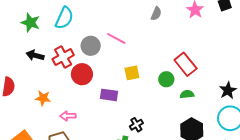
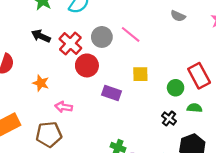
gray semicircle: (156, 14) -> (178, 16), turned 80
red cross: (63, 57) -> (70, 43), turned -30
black cross: (136, 125) -> (169, 119), moved, turned -32

